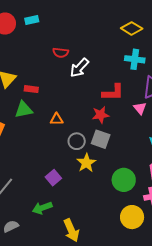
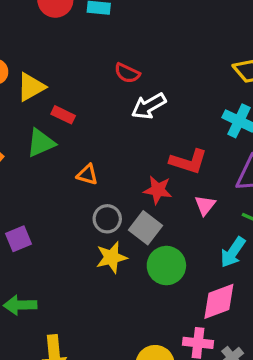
pink triangle: (140, 108) -> (205, 205), moved
green triangle: (24, 110) -> (41, 143), turned -30
purple square: (53, 178) -> (18, 239), moved
green circle: (124, 180) -> (166, 266), moved

